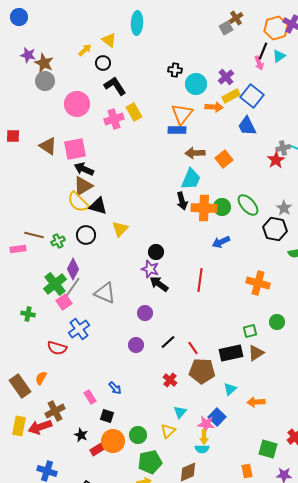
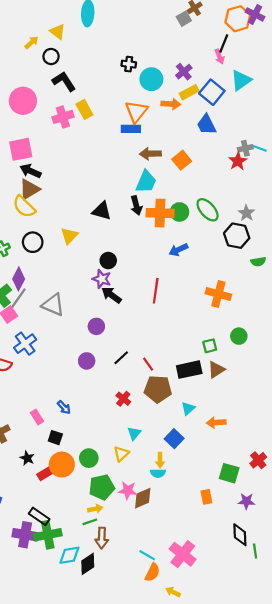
cyan triangle: (279, 56) -> (241, 80), moved, size x1.5
black triangle: (98, 206) -> (102, 211), moved
pink star: (206, 424) -> (128, 490), moved

